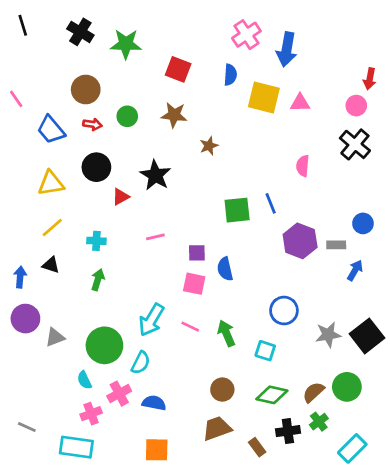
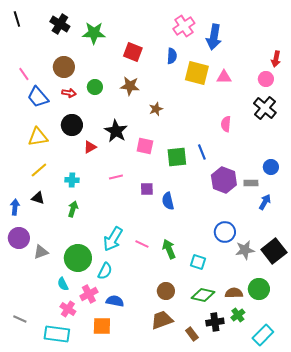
pink line: (16, 99) -> (24, 74), moved
pink square: (194, 284) -> (145, 146), moved
blue circle: (284, 311) -> (225, 232), moved
brown semicircle: (313, 392) -> (234, 293), turned 42
pink cross: (91, 414) -> (68, 309), turned -35
orange square: (157, 450) -> (102, 326), moved

